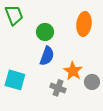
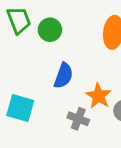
green circle: (45, 32) -> (50, 30), moved

